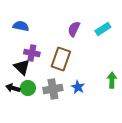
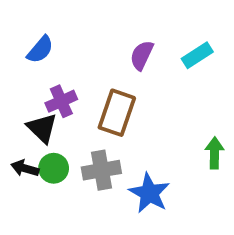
blue semicircle: (21, 26) -> (40, 50), turned 119
purple cross: (32, 53) -> (61, 101), turned -35
blue star: (78, 87) -> (149, 193), moved, size x1.5

